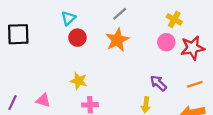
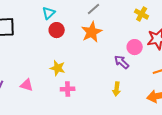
pink circle: (166, 42) -> (135, 47), moved
purple arrow: (158, 83) -> (122, 62), moved

